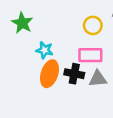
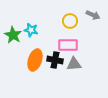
green star: (22, 23) -> (13, 35), moved
cyan star: (45, 50) -> (31, 30), moved

